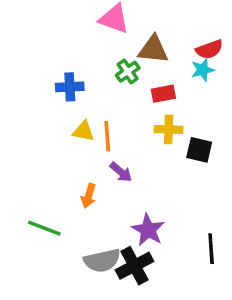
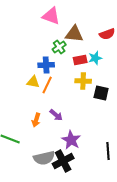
cyan star: (203, 70) -> (95, 58), moved
blue cross: (70, 87) -> (46, 65), moved
orange line: (107, 136) -> (47, 85), turned 30
purple arrow: (121, 172) -> (56, 115), moved

